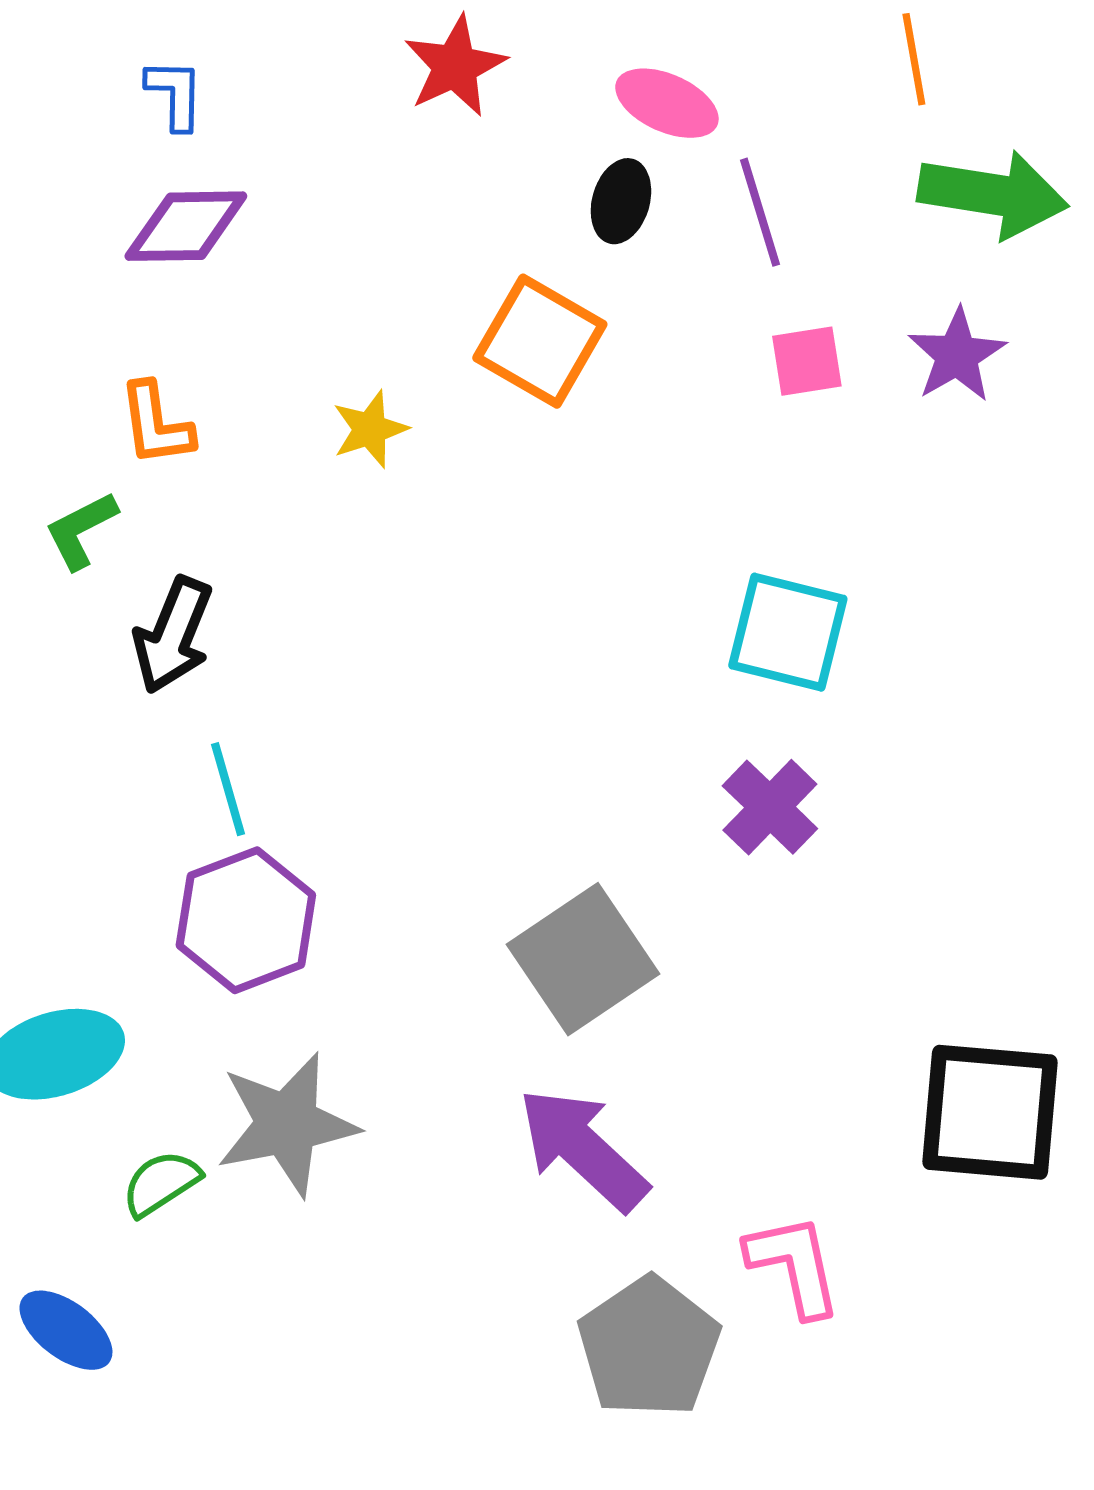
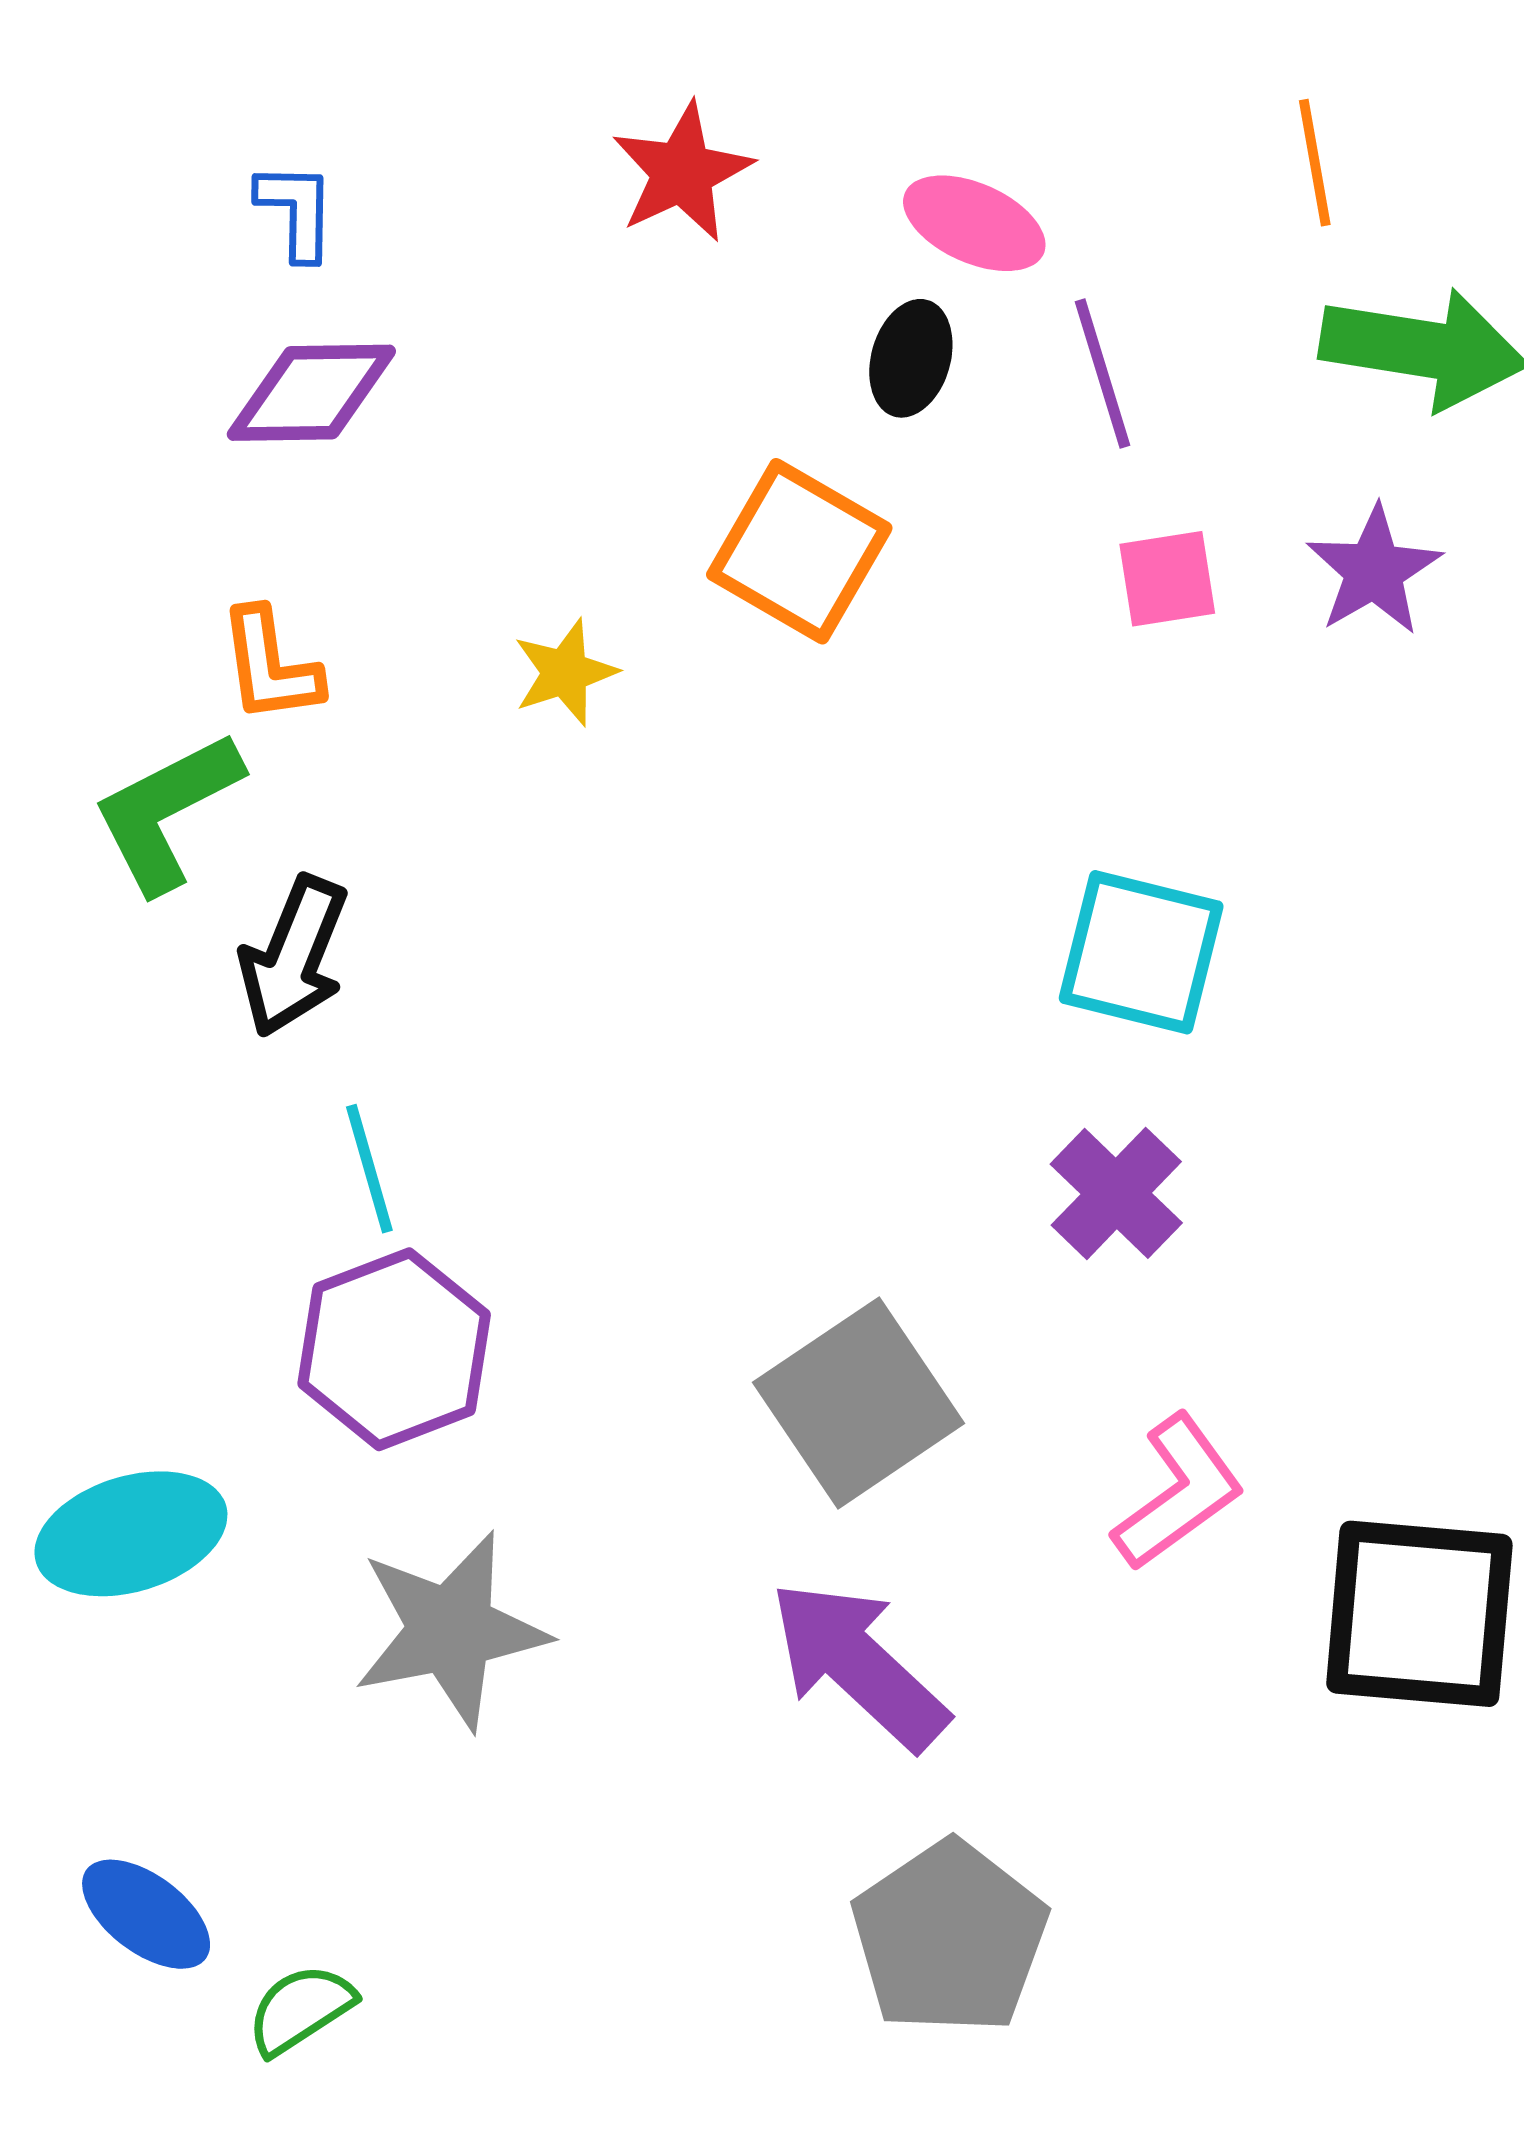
green L-shape: (81, 530) -> (167, 812), size x1.5
green semicircle: (161, 1183) -> (300, 2009), moved
pink L-shape: (794, 1265) -> (1178, 1492), moved, turned 66

